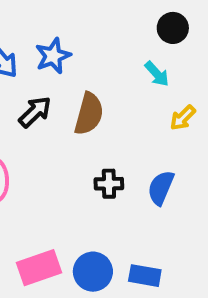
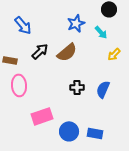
blue star: (53, 56) -> (76, 23), moved
brown semicircle: (89, 114) -> (67, 52), turned 35
pink rectangle: (39, 268) -> (42, 116), moved

